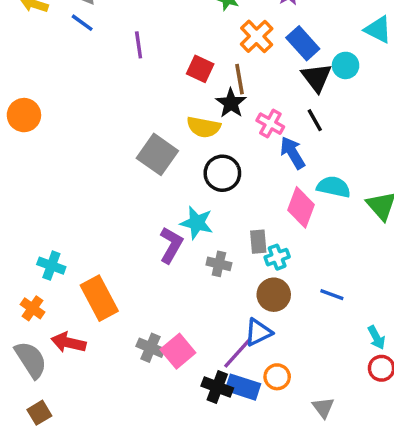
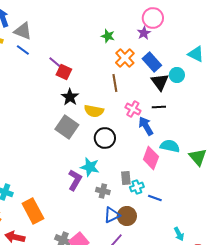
purple line: (139, 45) -> (56, 63), turned -42
red square: (200, 69) -> (64, 72), moved
black star: (231, 103) -> (70, 97), moved
black line: (315, 120) -> (159, 107), turned -64
brown circle: (274, 295) -> (127, 216), moved
blue line: (332, 295) -> (155, 198), moved
blue triangle: (258, 332) -> (112, 215), moved
cyan arrow: (376, 337) -> (179, 234), moved

